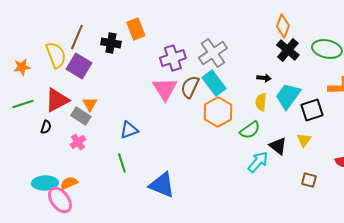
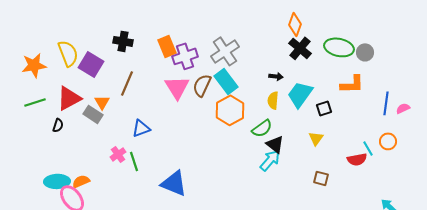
orange rectangle: (136, 29) -> (167, 46), moved
brown line: (77, 37) -> (127, 83), moved
orange star: (22, 67) -> (34, 65), size x1.4
black square: (312, 110) -> (324, 108), size x0.7
pink cross: (78, 142) -> (118, 154), moved
black triangle: (278, 146) -> (275, 144), moved

